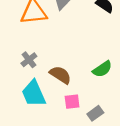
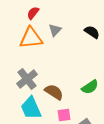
gray cross: (29, 60) -> (27, 79), size x1.5

